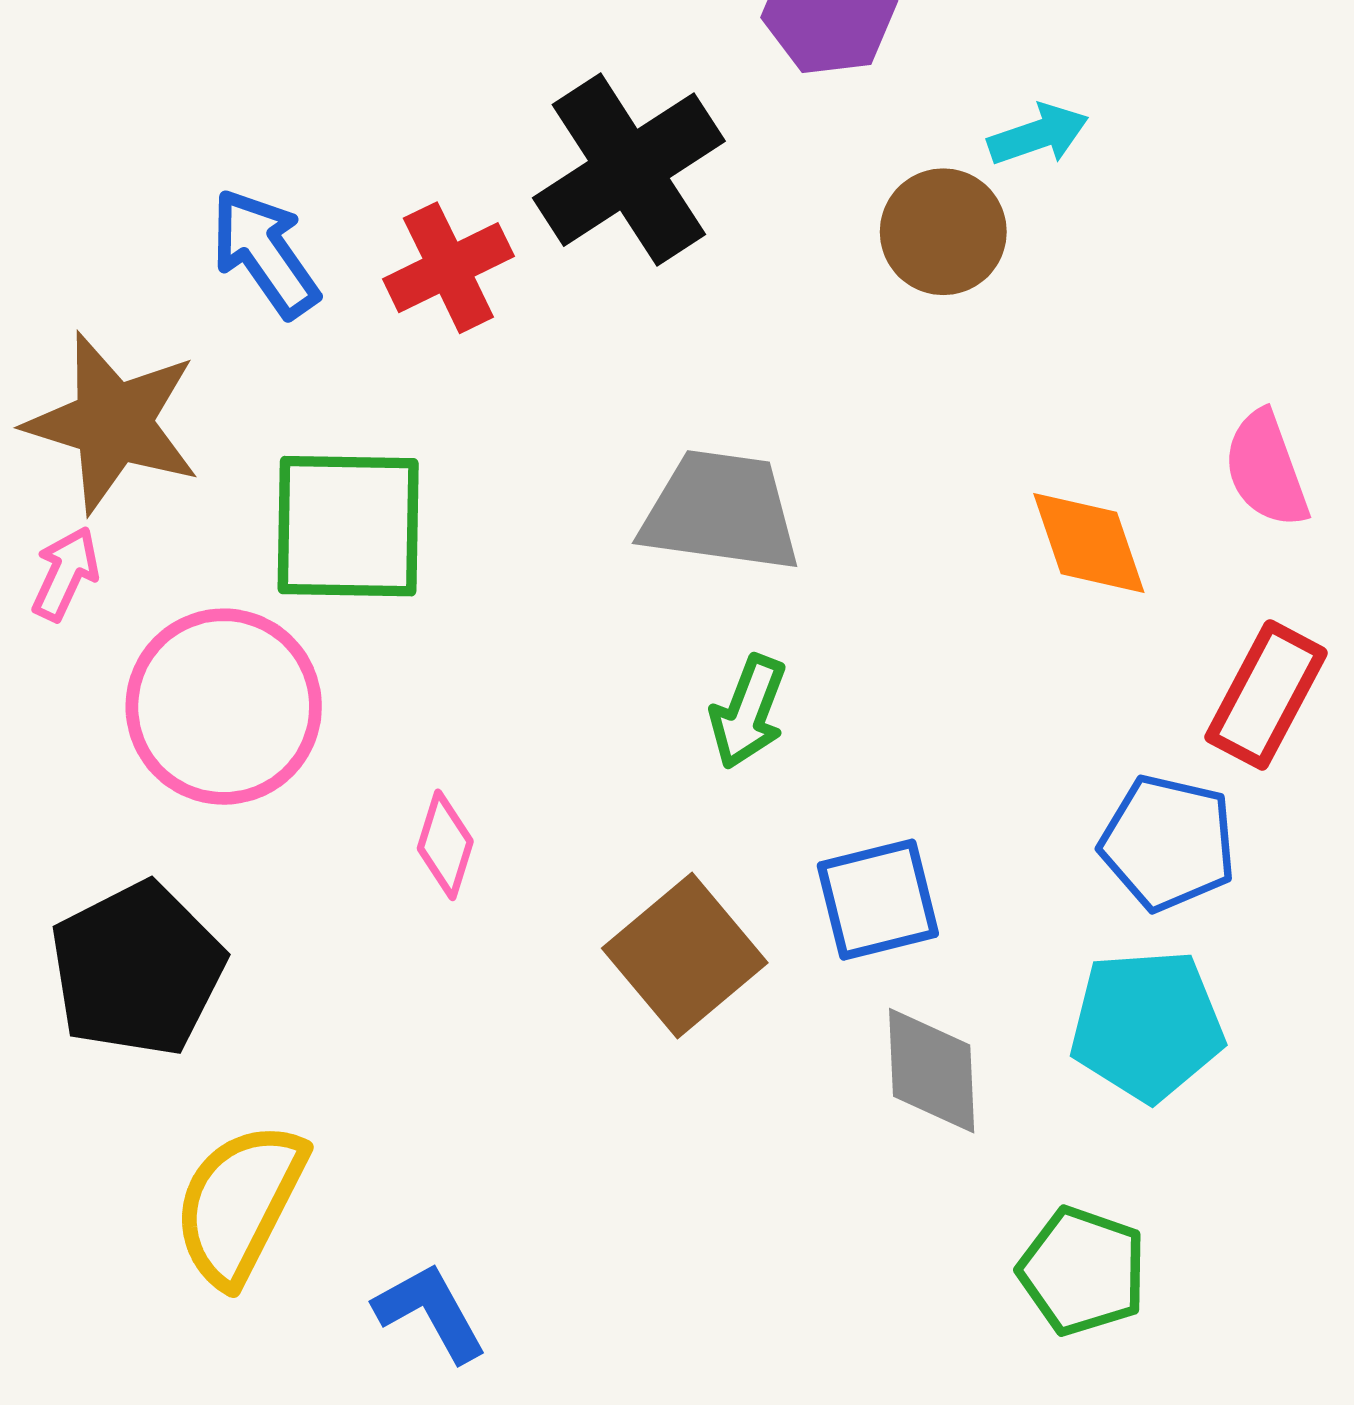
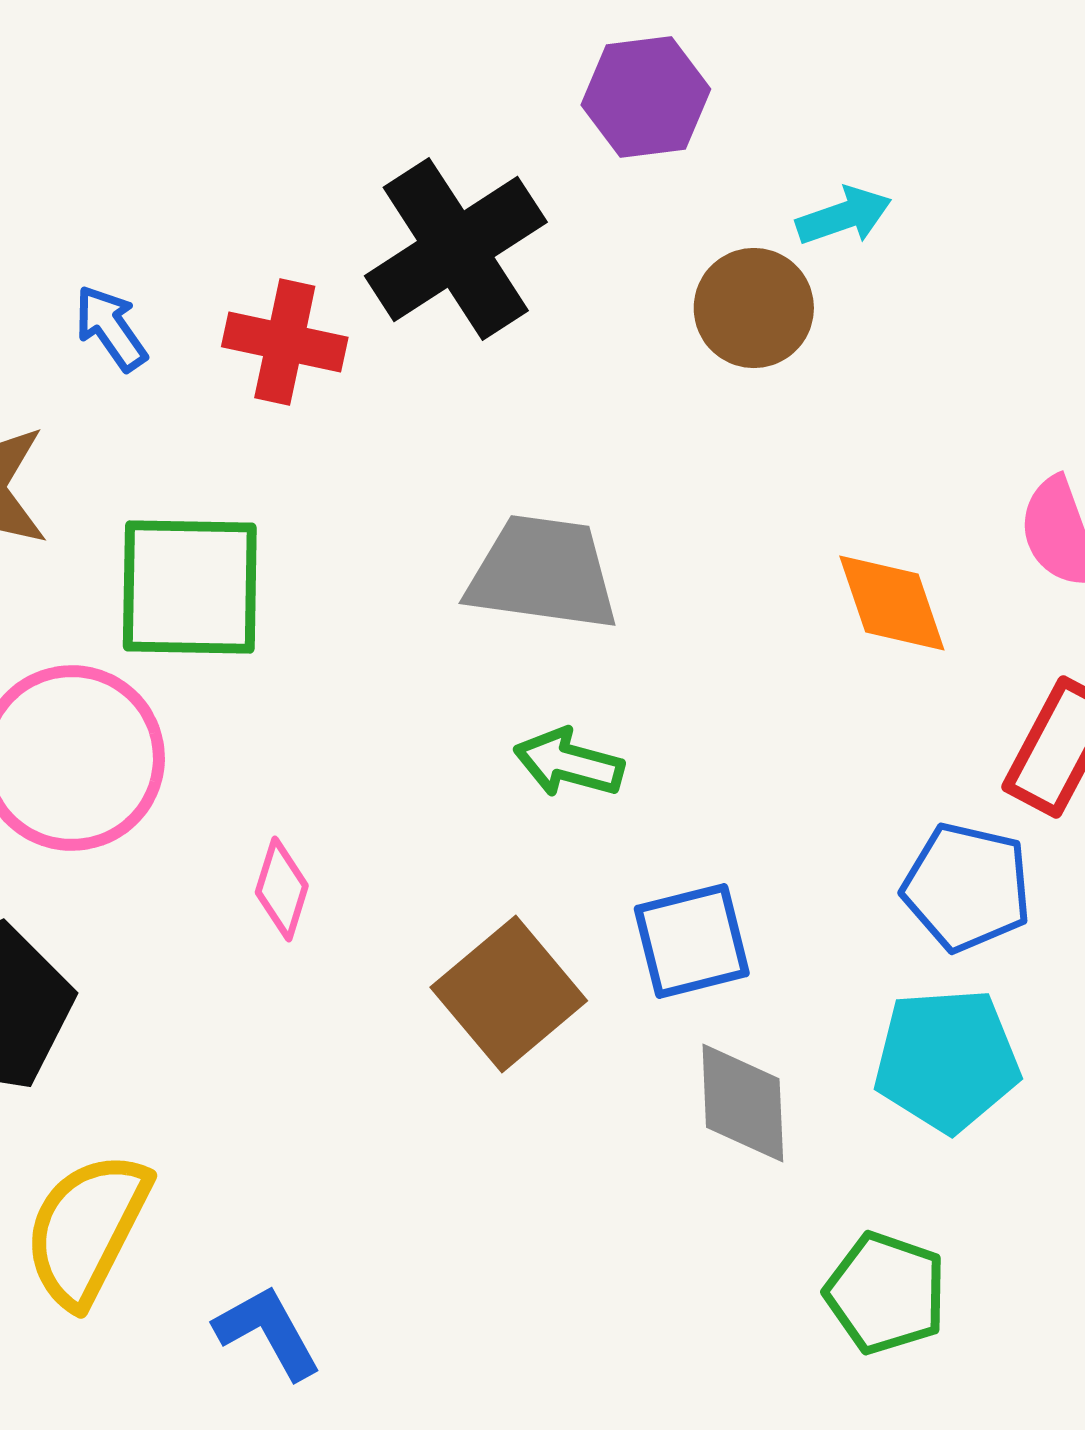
blue arrow: (265, 253) -> (111, 328), size x0.7
red cross: (448, 268) -> (285, 342), turned 38
green arrow: (748, 712) -> (569, 763), turned 84

